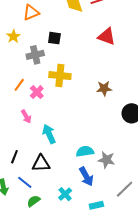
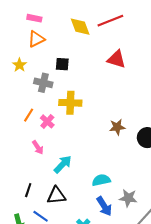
gray cross: (35, 55) -> (43, 83), turned 30
brown star: (104, 89) -> (117, 127), moved
cyan arrow: (49, 134) -> (63, 164), turned 72
gray star: (106, 160) -> (128, 198), moved

